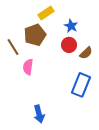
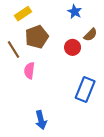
yellow rectangle: (46, 13) -> (23, 14), moved
blue star: (71, 26) -> (75, 12), moved
brown semicircle: (86, 53) -> (90, 35), moved

